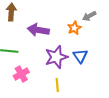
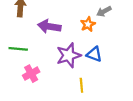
blue triangle: (80, 56) -> (94, 54), turned -35
yellow line: (57, 85) -> (81, 85), moved

